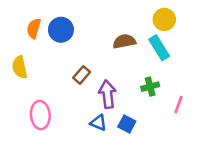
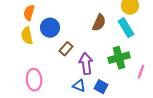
blue circle: (61, 30) -> (50, 28), moved
brown semicircle: (124, 41) -> (99, 23), turned 126
yellow semicircle: (20, 67) -> (27, 36), moved
green cross: (150, 87) -> (119, 58), size x1.5

